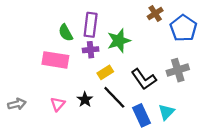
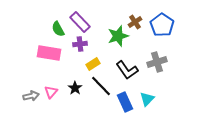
brown cross: (155, 13) -> (135, 22), moved
purple rectangle: (91, 25) -> (80, 22), turned -50
green star: (119, 41) -> (118, 36), moved
gray arrow: (17, 104) -> (31, 96), moved

